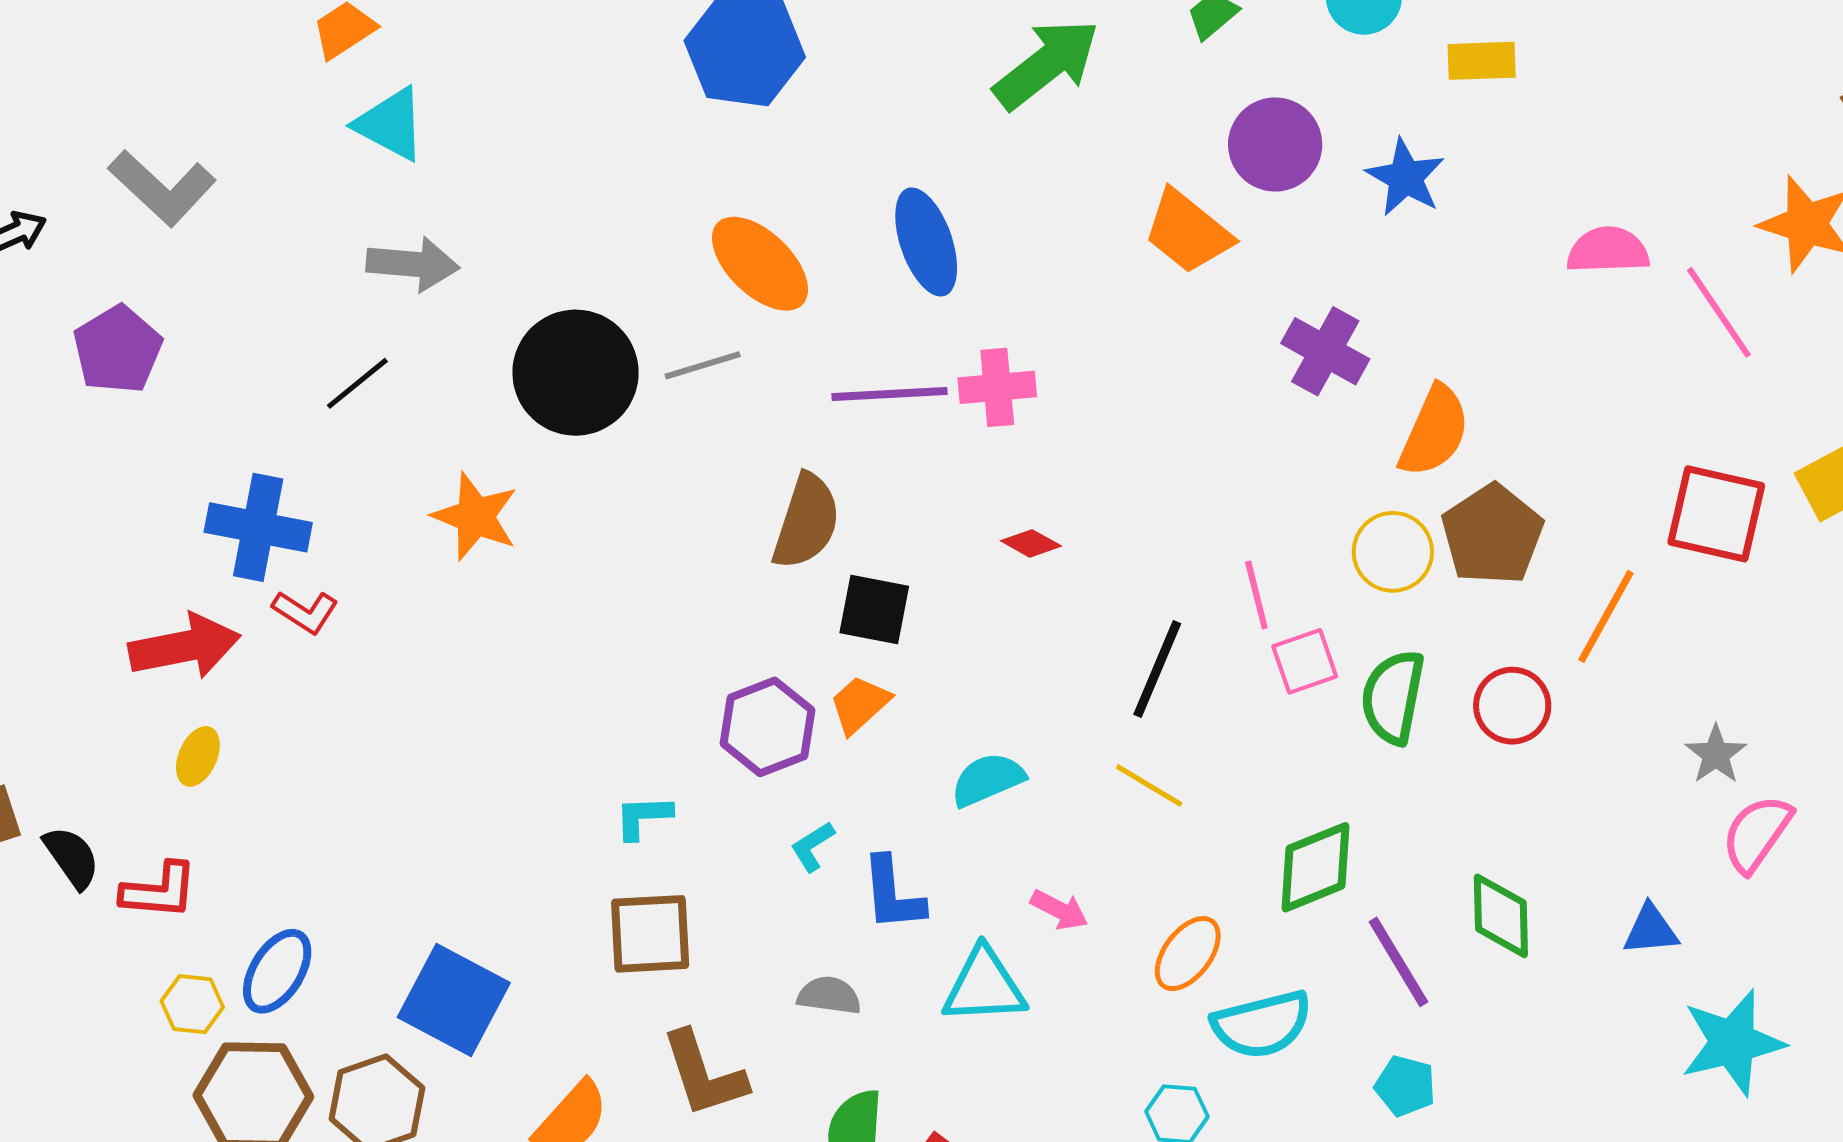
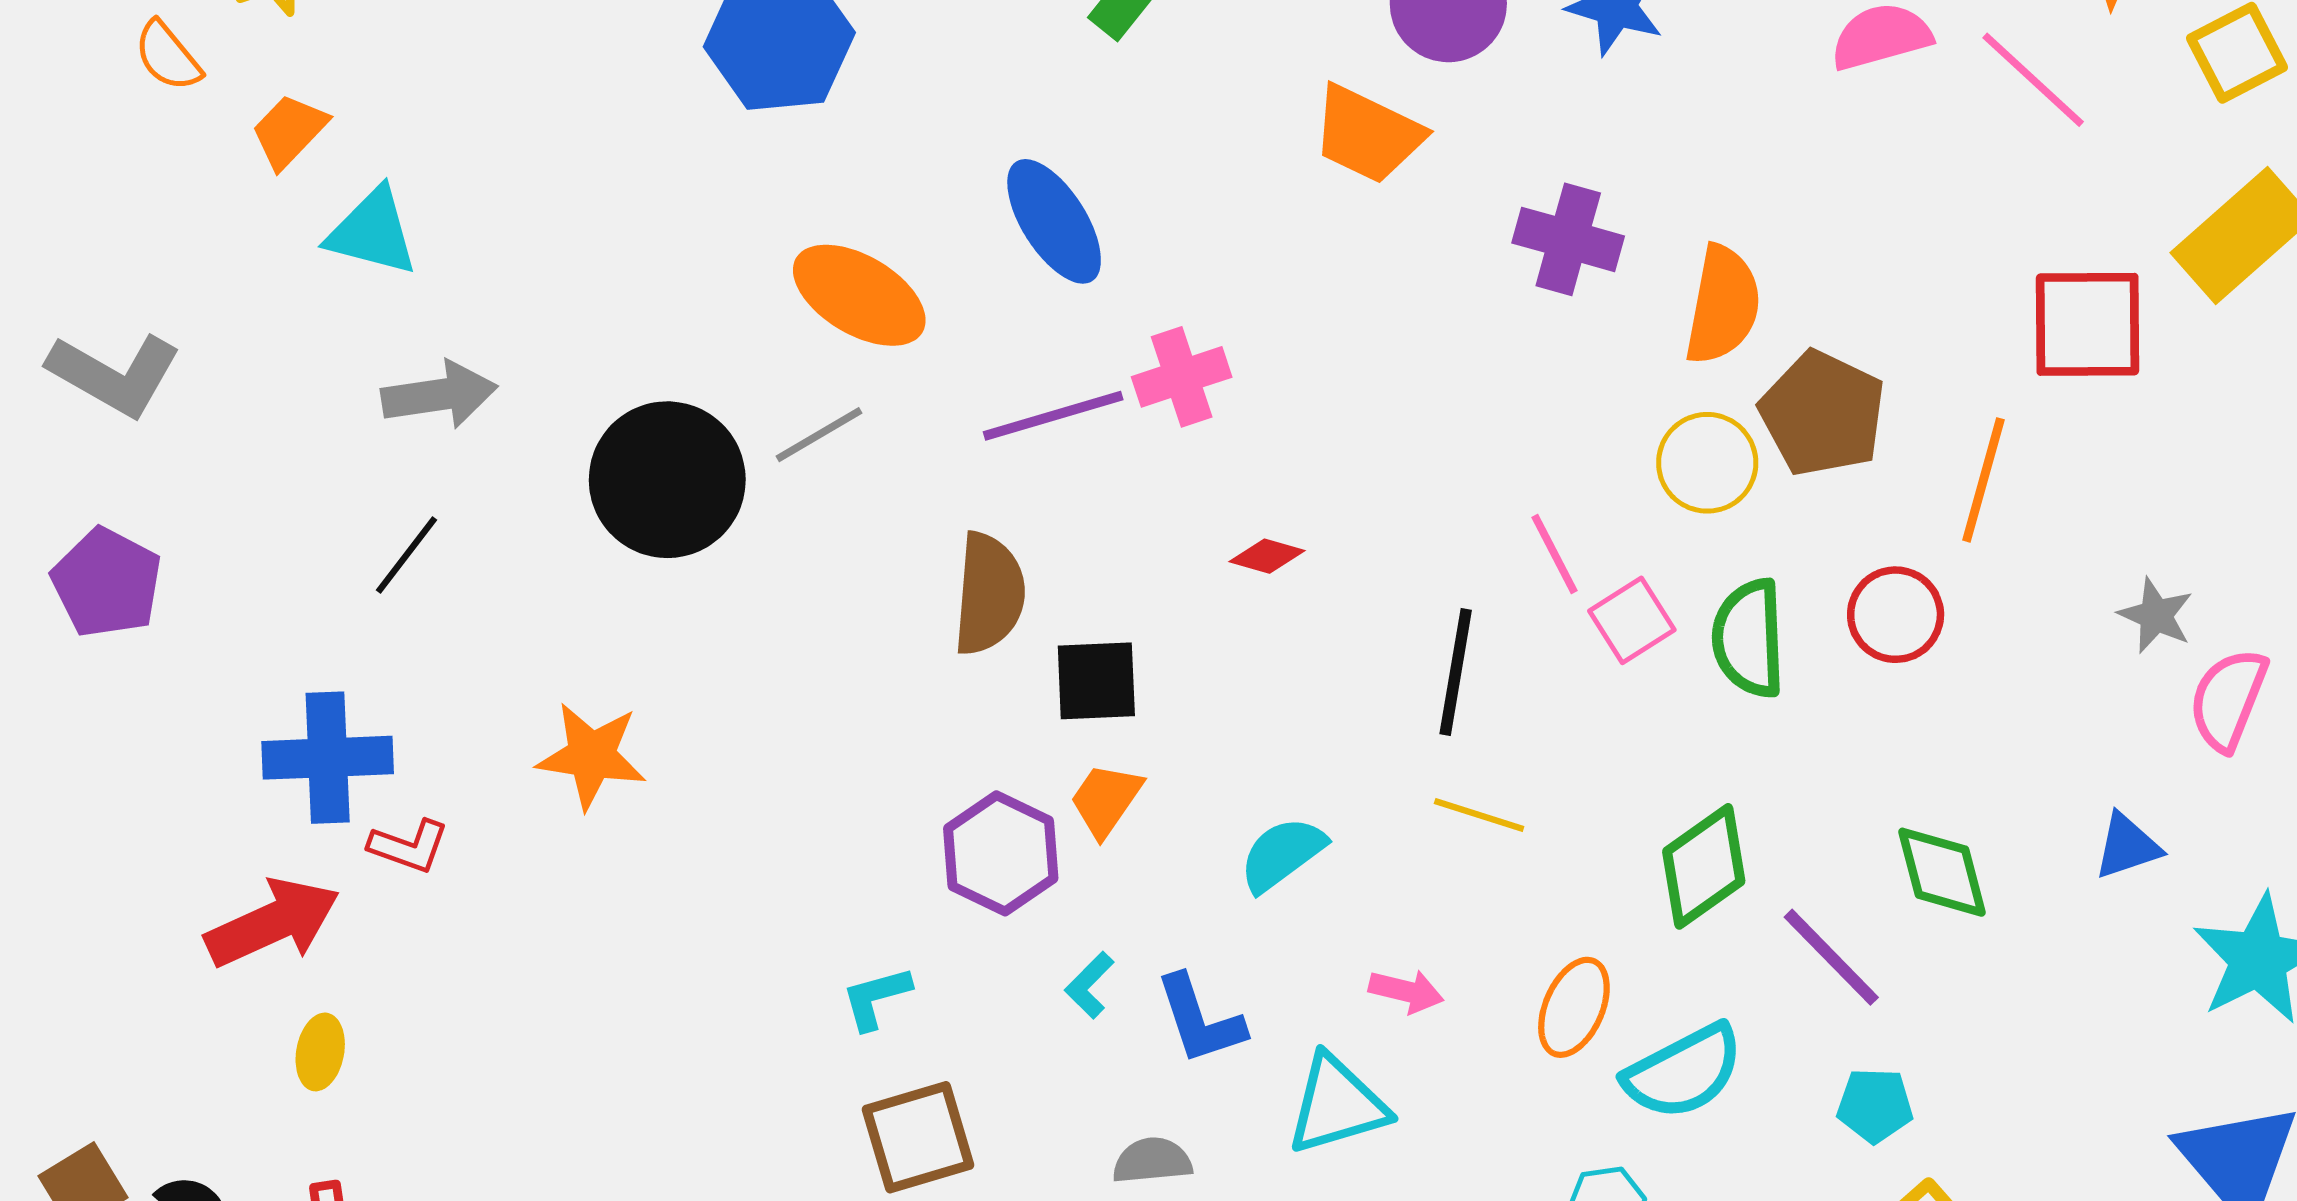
orange star: (475, 517) -> (591, 756), moved

